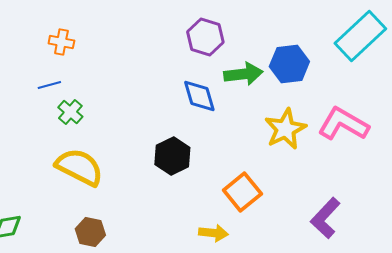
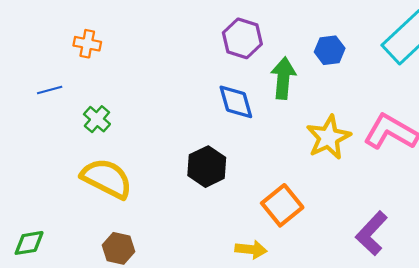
blue hexagon: (289, 64) -> (330, 50), moved, size x0.7
green arrow: (243, 74) -> (283, 78), turned -78
blue line: (49, 85) -> (50, 90), moved

